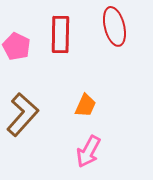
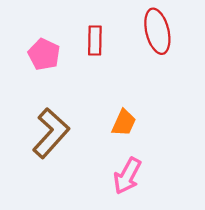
red rectangle: (60, 34) -> (95, 40), size x0.7

